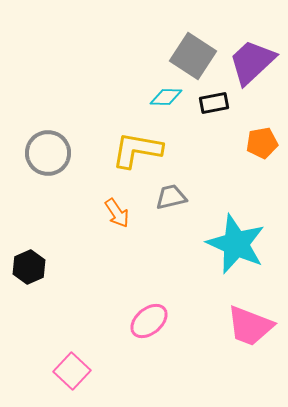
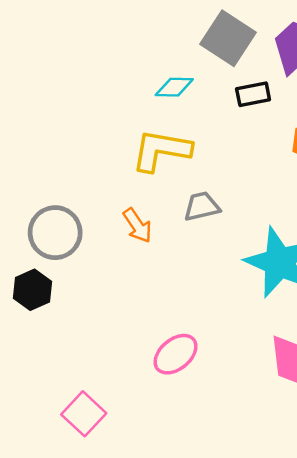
cyan diamond: (166, 97) -> (174, 87), moved
gray circle: (48, 153) -> (55, 233), moved

